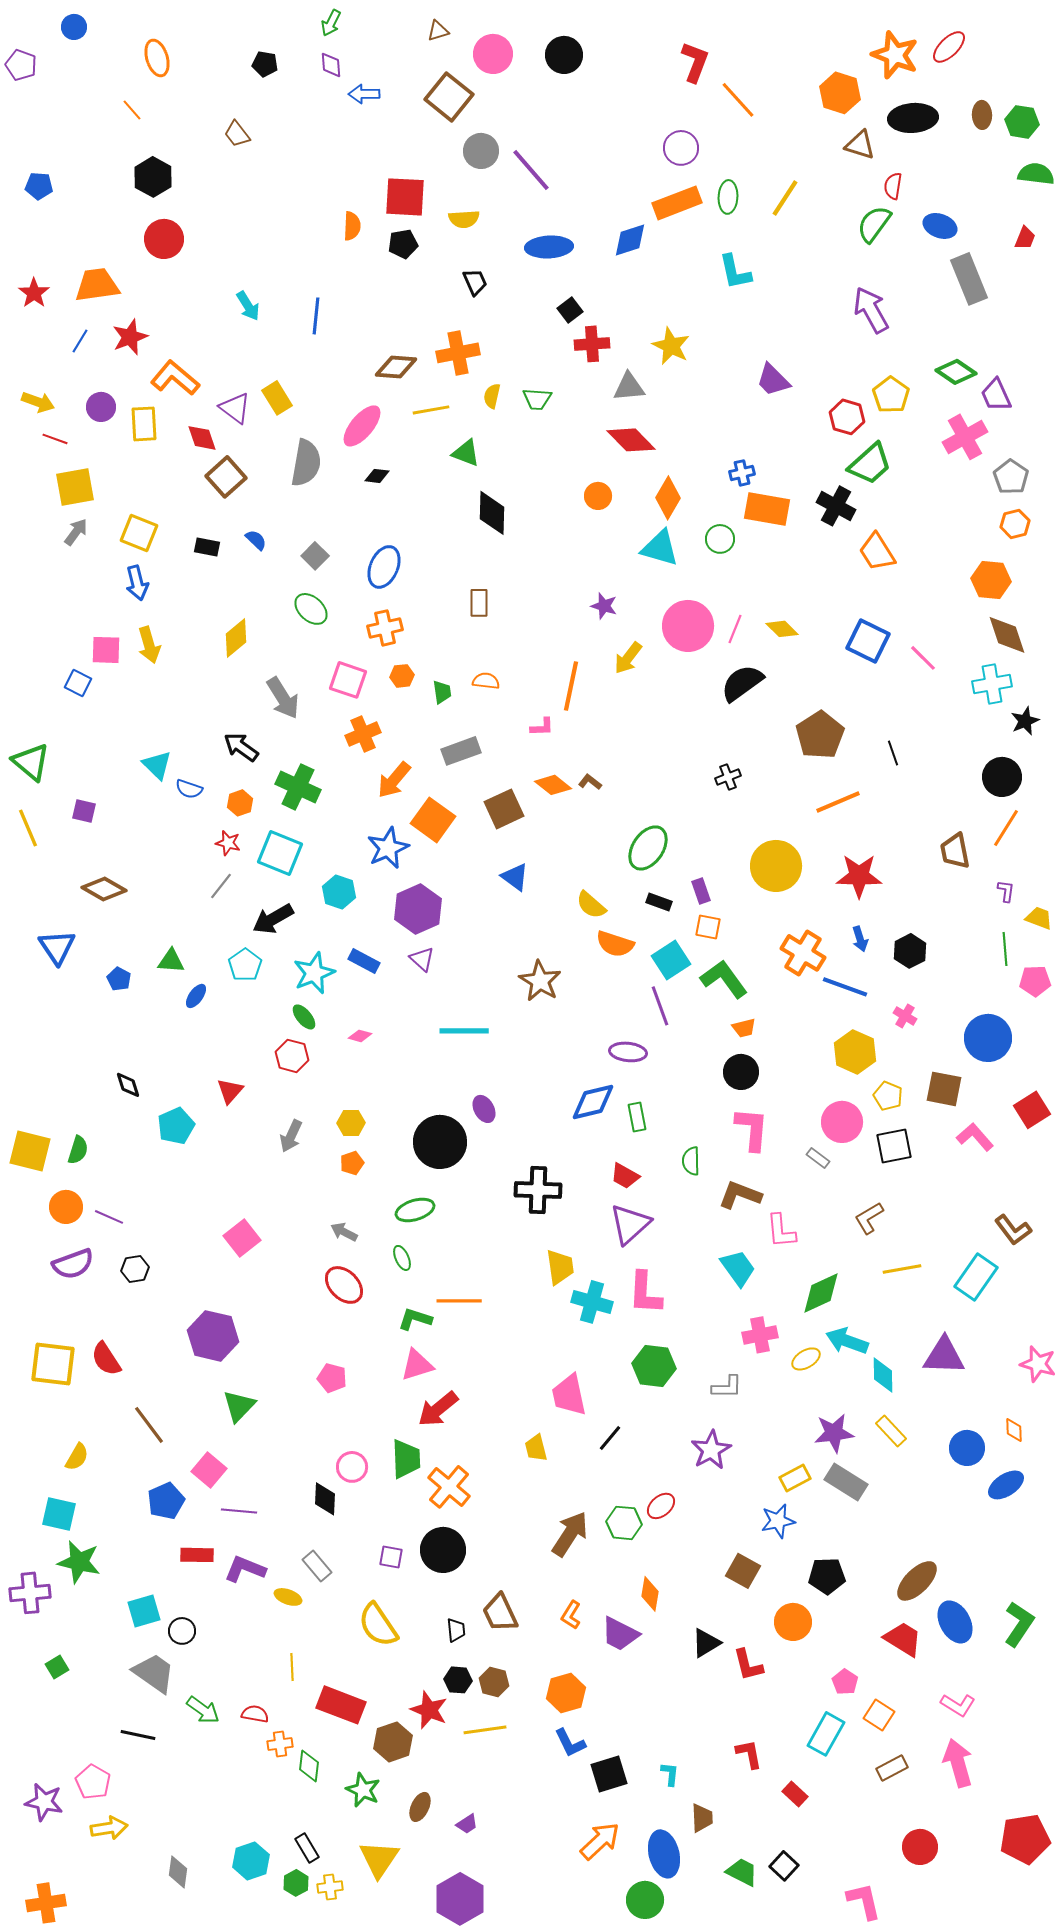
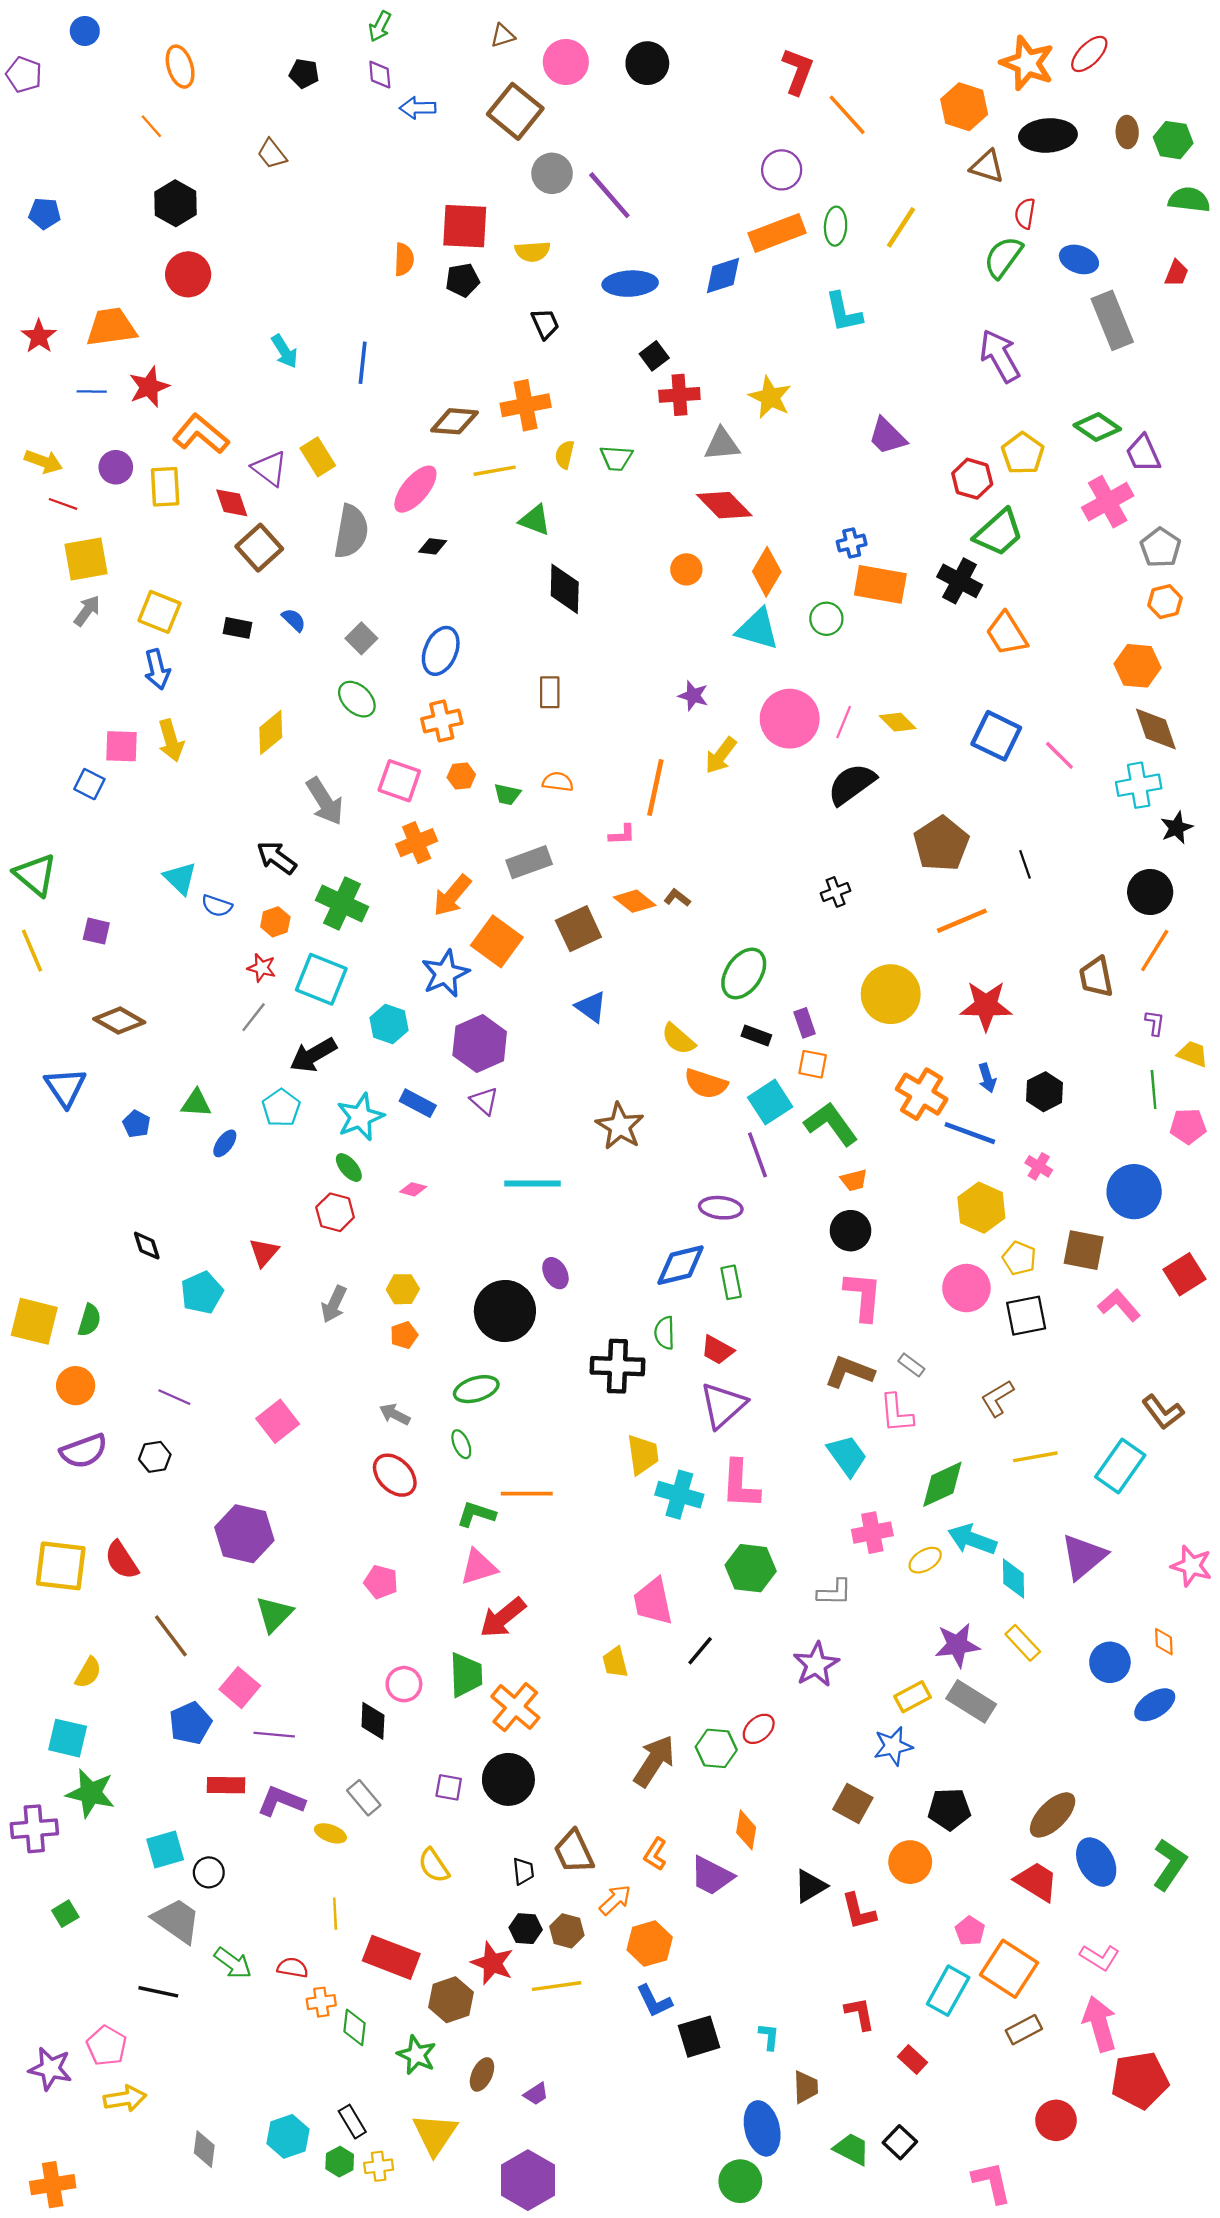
blue line: (80, 341) -> (92, 391), turned 60
green trapezoid: (442, 692) -> (507, 794), turned 110
gray rectangle: (818, 1158) -> (911, 1365), moved
green semicircle: (691, 1161) -> (665, 1333), moved
purple line: (109, 1217) -> (174, 1397), moved
purple triangle: (944, 1356) -> (1084, 1557), turned -42
yellow semicircle: (378, 1625) -> (434, 1865), size x0.7
orange square: (879, 1715) -> (1009, 1969), size x1.6
red pentagon: (1025, 1839) -> (1140, 2080), moved
orange arrow: (600, 1841) -> (615, 1900), moved, size x0.7

